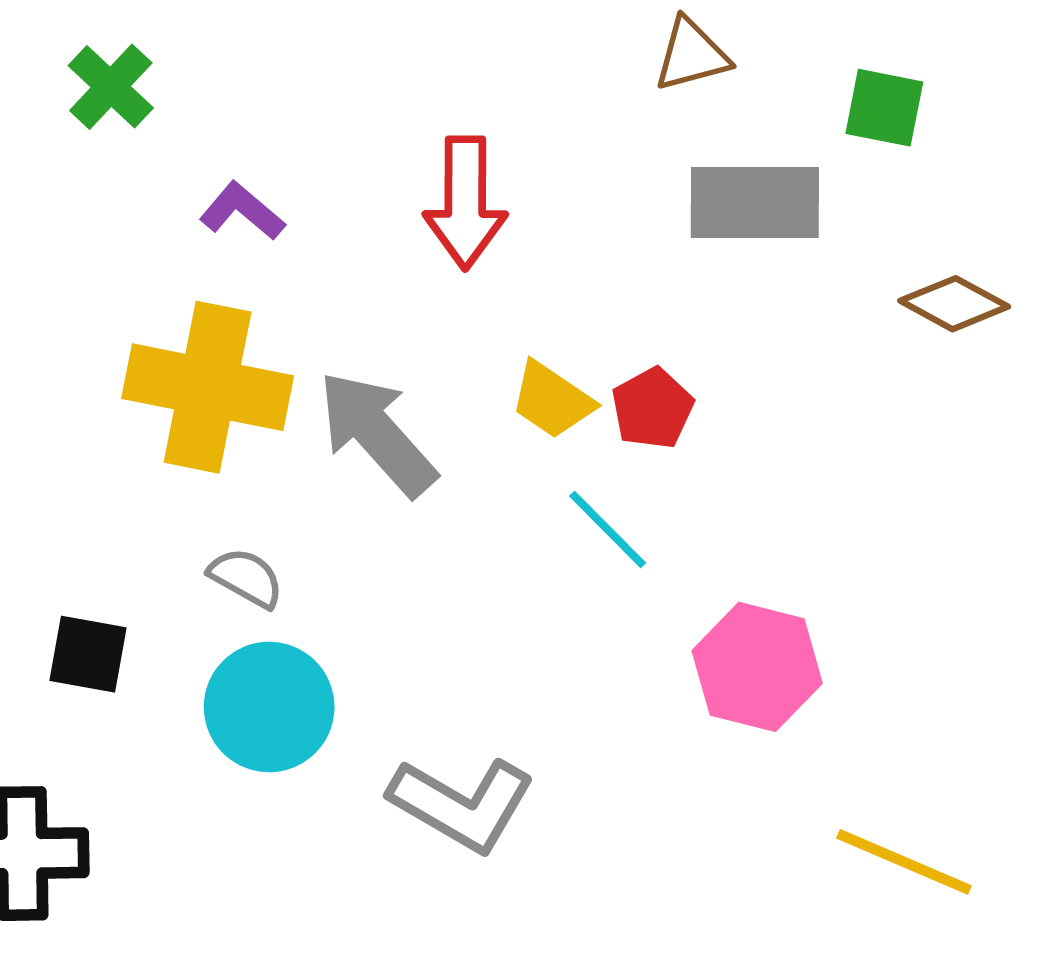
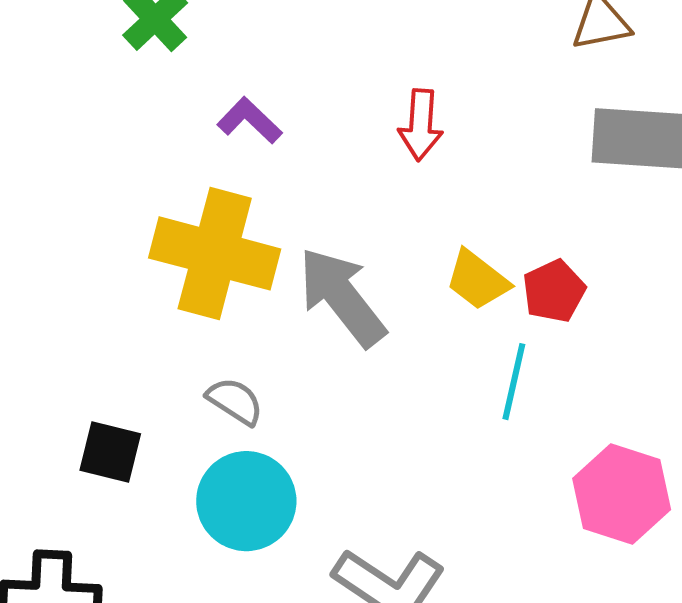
red arrow: (465, 203) -> (421, 125), size x0.7
cyan line: (608, 529) -> (514, 382), turned 54

